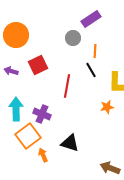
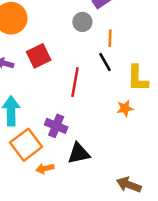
purple cross: (42, 114) -> (56, 126), moved
black triangle: (70, 143) -> (79, 153), turned -30
orange arrow: (43, 155) -> (45, 168), turned -80

